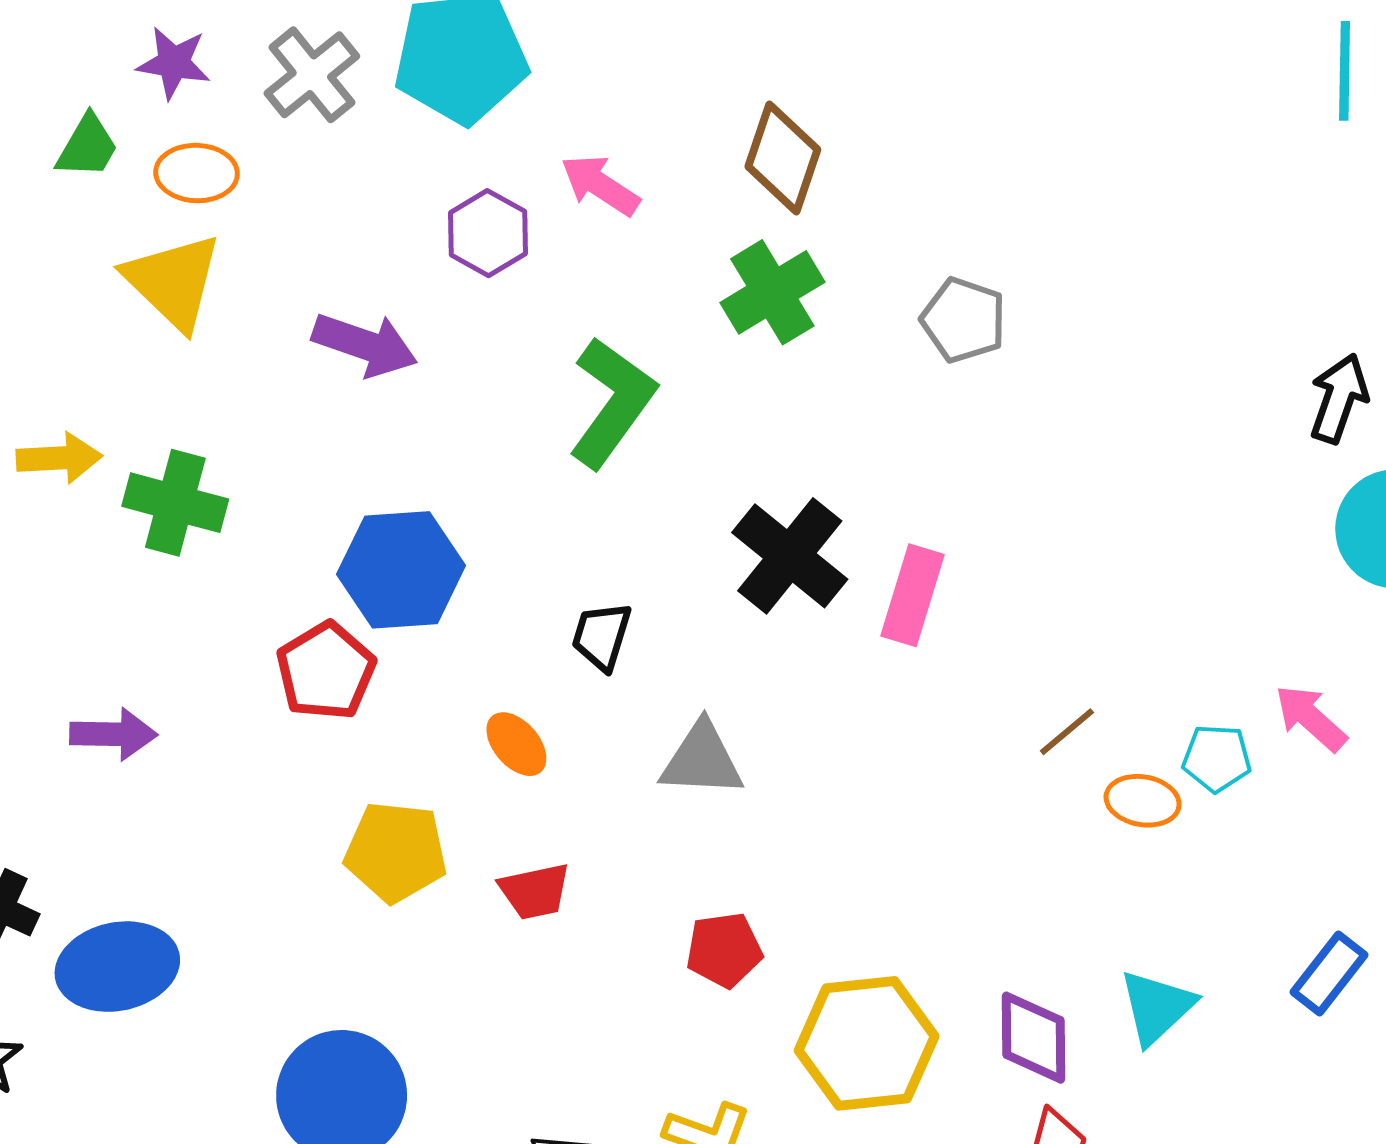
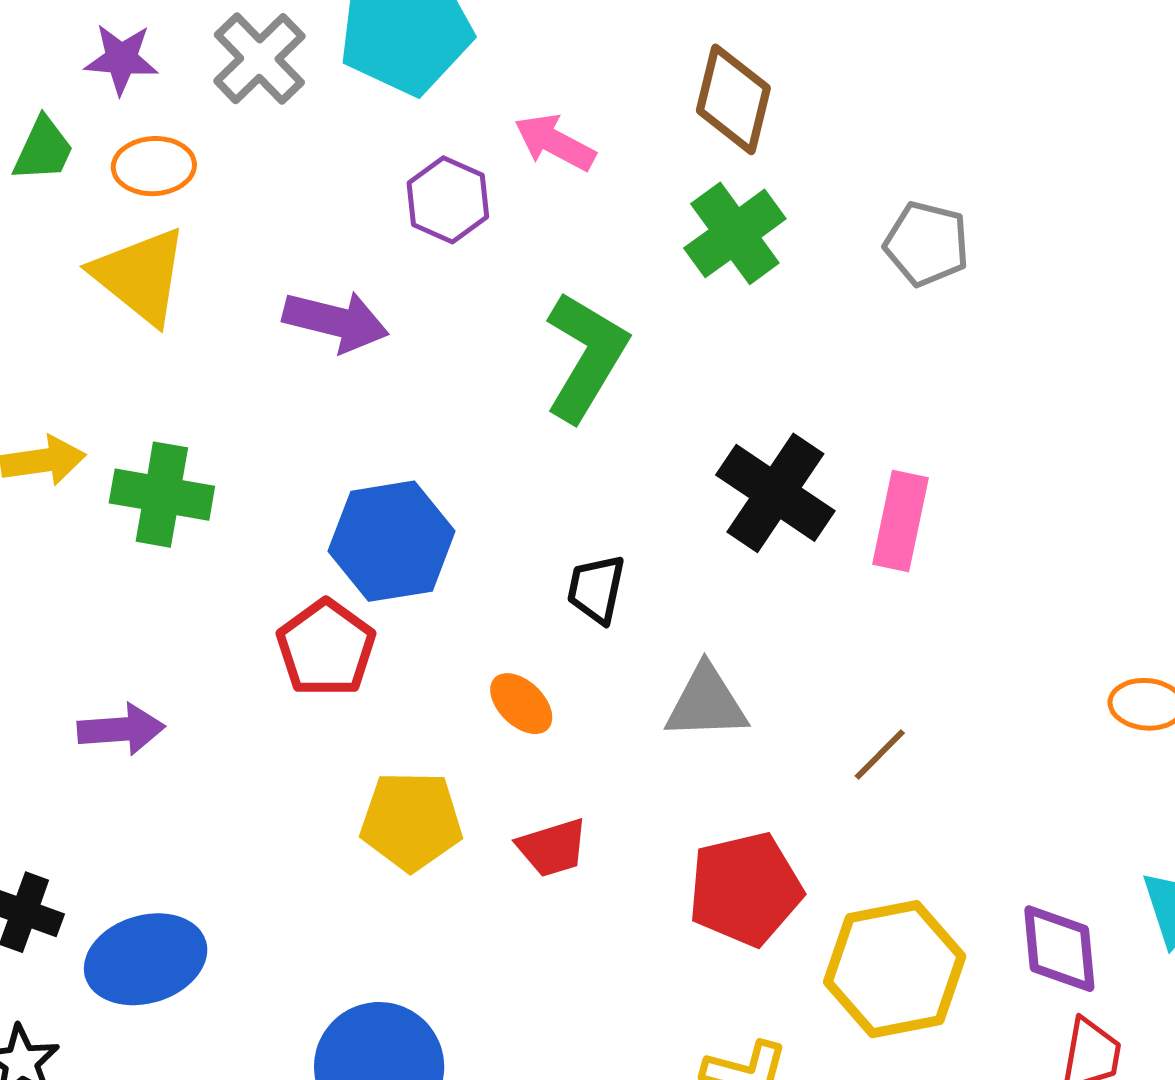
brown line: (1067, 732) -> (880, 754), moved
red pentagon: (724, 950) -> (745, 889), size x1.5

